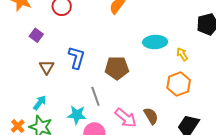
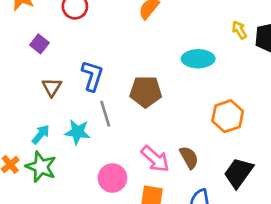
yellow arrow: (182, 54) -> (239, 30), moved
gray line: (95, 96) -> (105, 114), moved
cyan star: (77, 115) -> (77, 132), moved

